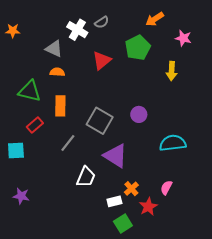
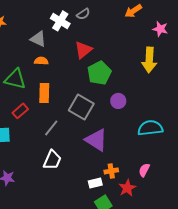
green pentagon: (138, 48) -> (99, 73), moved
yellow arrow: (172, 71) -> (149, 60), size x1.4
white trapezoid: (86, 177) -> (52, 160), moved
orange cross: (131, 189) -> (111, 171), turned 32

